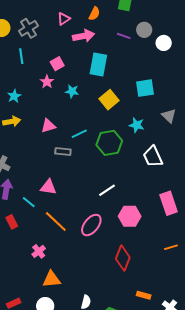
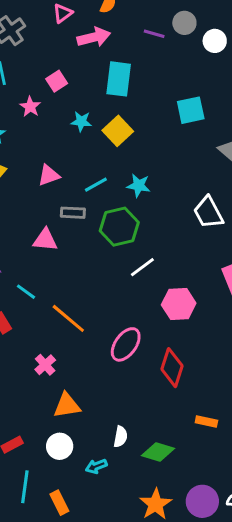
pink star: (47, 82) -> (30, 107), moved
yellow square: (109, 100) -> (118, 131), moved
cyan star: (137, 125) -> (139, 185), moved
green hexagon: (109, 143) -> (119, 227), moved
pink triangle: (48, 187) -> (45, 240), moved
pink ellipse: (91, 225) -> (126, 344), moved

